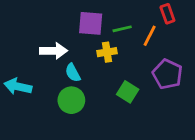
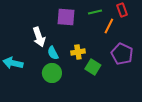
green line: (122, 29) -> (95, 12), moved
white arrow: (54, 51) -> (39, 37), turned 72
yellow cross: (107, 52) -> (78, 52), moved

